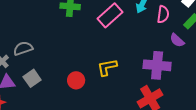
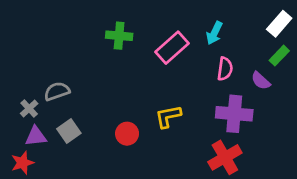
pink semicircle: (163, 14) -> (225, 69), moved

